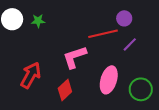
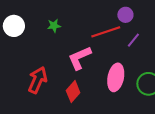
green star: (38, 21) -> (54, 26), moved

